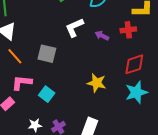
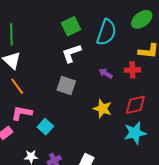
white L-shape: (74, 27) -> (71, 53), moved
gray square: (47, 54) -> (66, 86), moved
yellow star: (97, 83) -> (103, 109), moved

